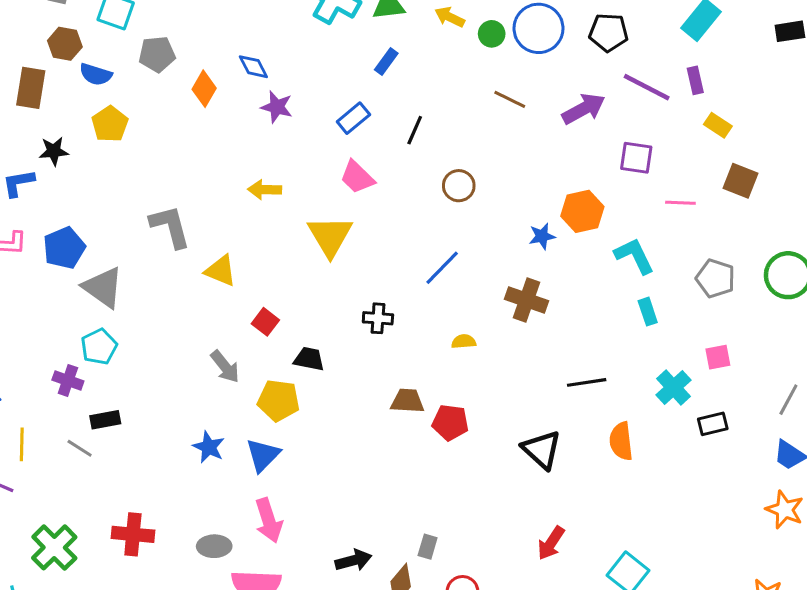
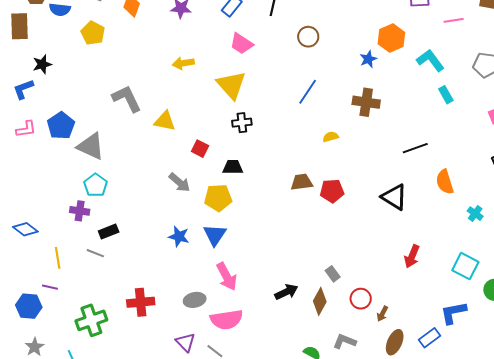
yellow pentagon: (110, 124) -> (93, 33), moved
black cross: (378, 318) -> (242, 123), moved
cyan cross: (673, 387) -> (475, 214), moved, size x0.7
green cross: (54, 547) -> (91, 320), turned 36
gray rectangle: (428, 547) -> (333, 274), turned -42

